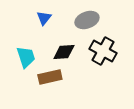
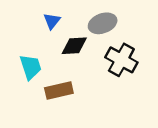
black diamond: (64, 52) -> (74, 46), moved

